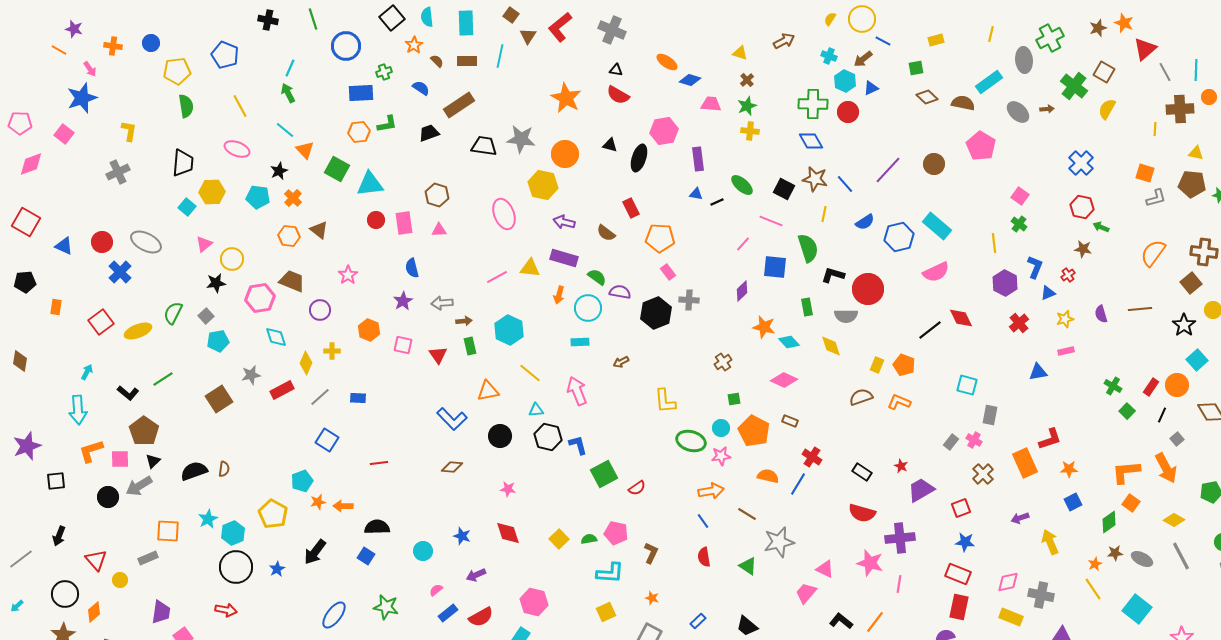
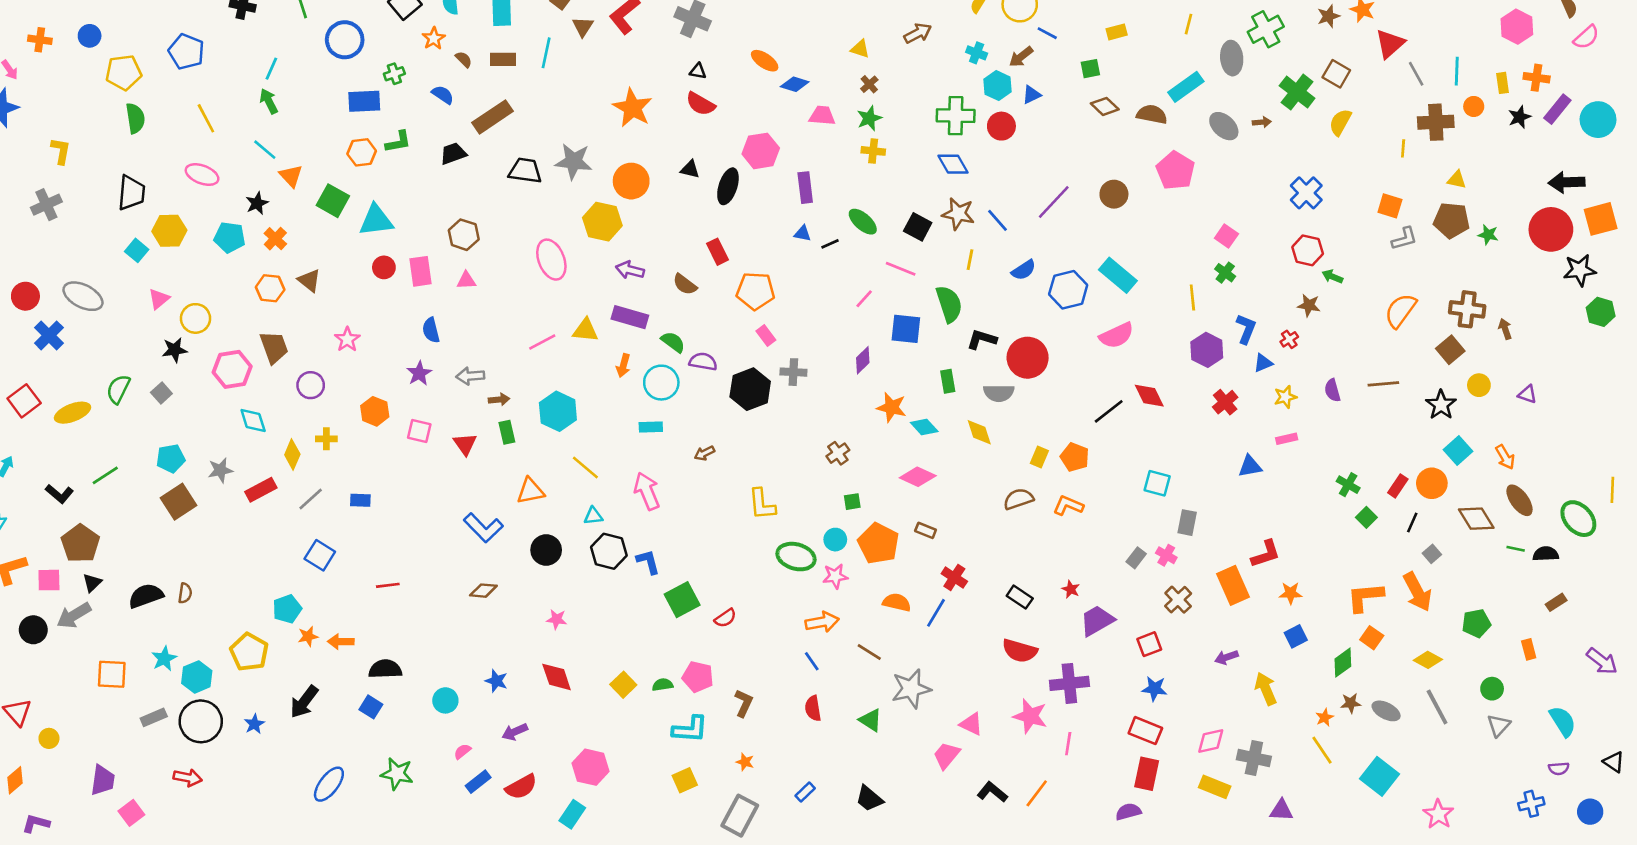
brown trapezoid: (292, 281) -> (274, 347), turned 48
cyan pentagon: (218, 341) -> (171, 458), moved
gray rectangle: (148, 558) -> (154, 717), moved

